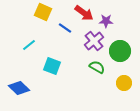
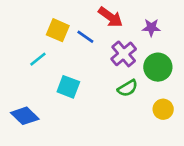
yellow square: (43, 12) -> (58, 30), moved
purple star: (106, 21) -> (151, 28), moved
green semicircle: (97, 67) -> (128, 88), turned 119

